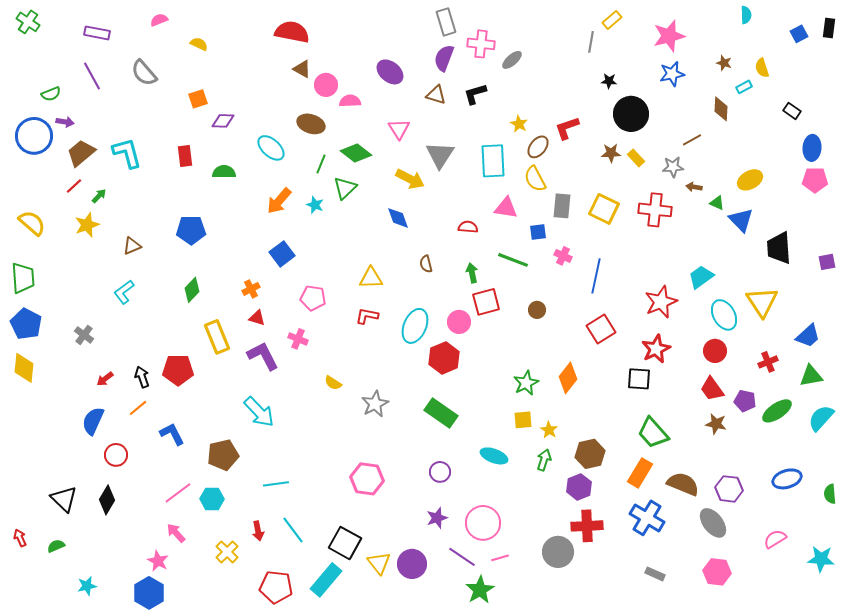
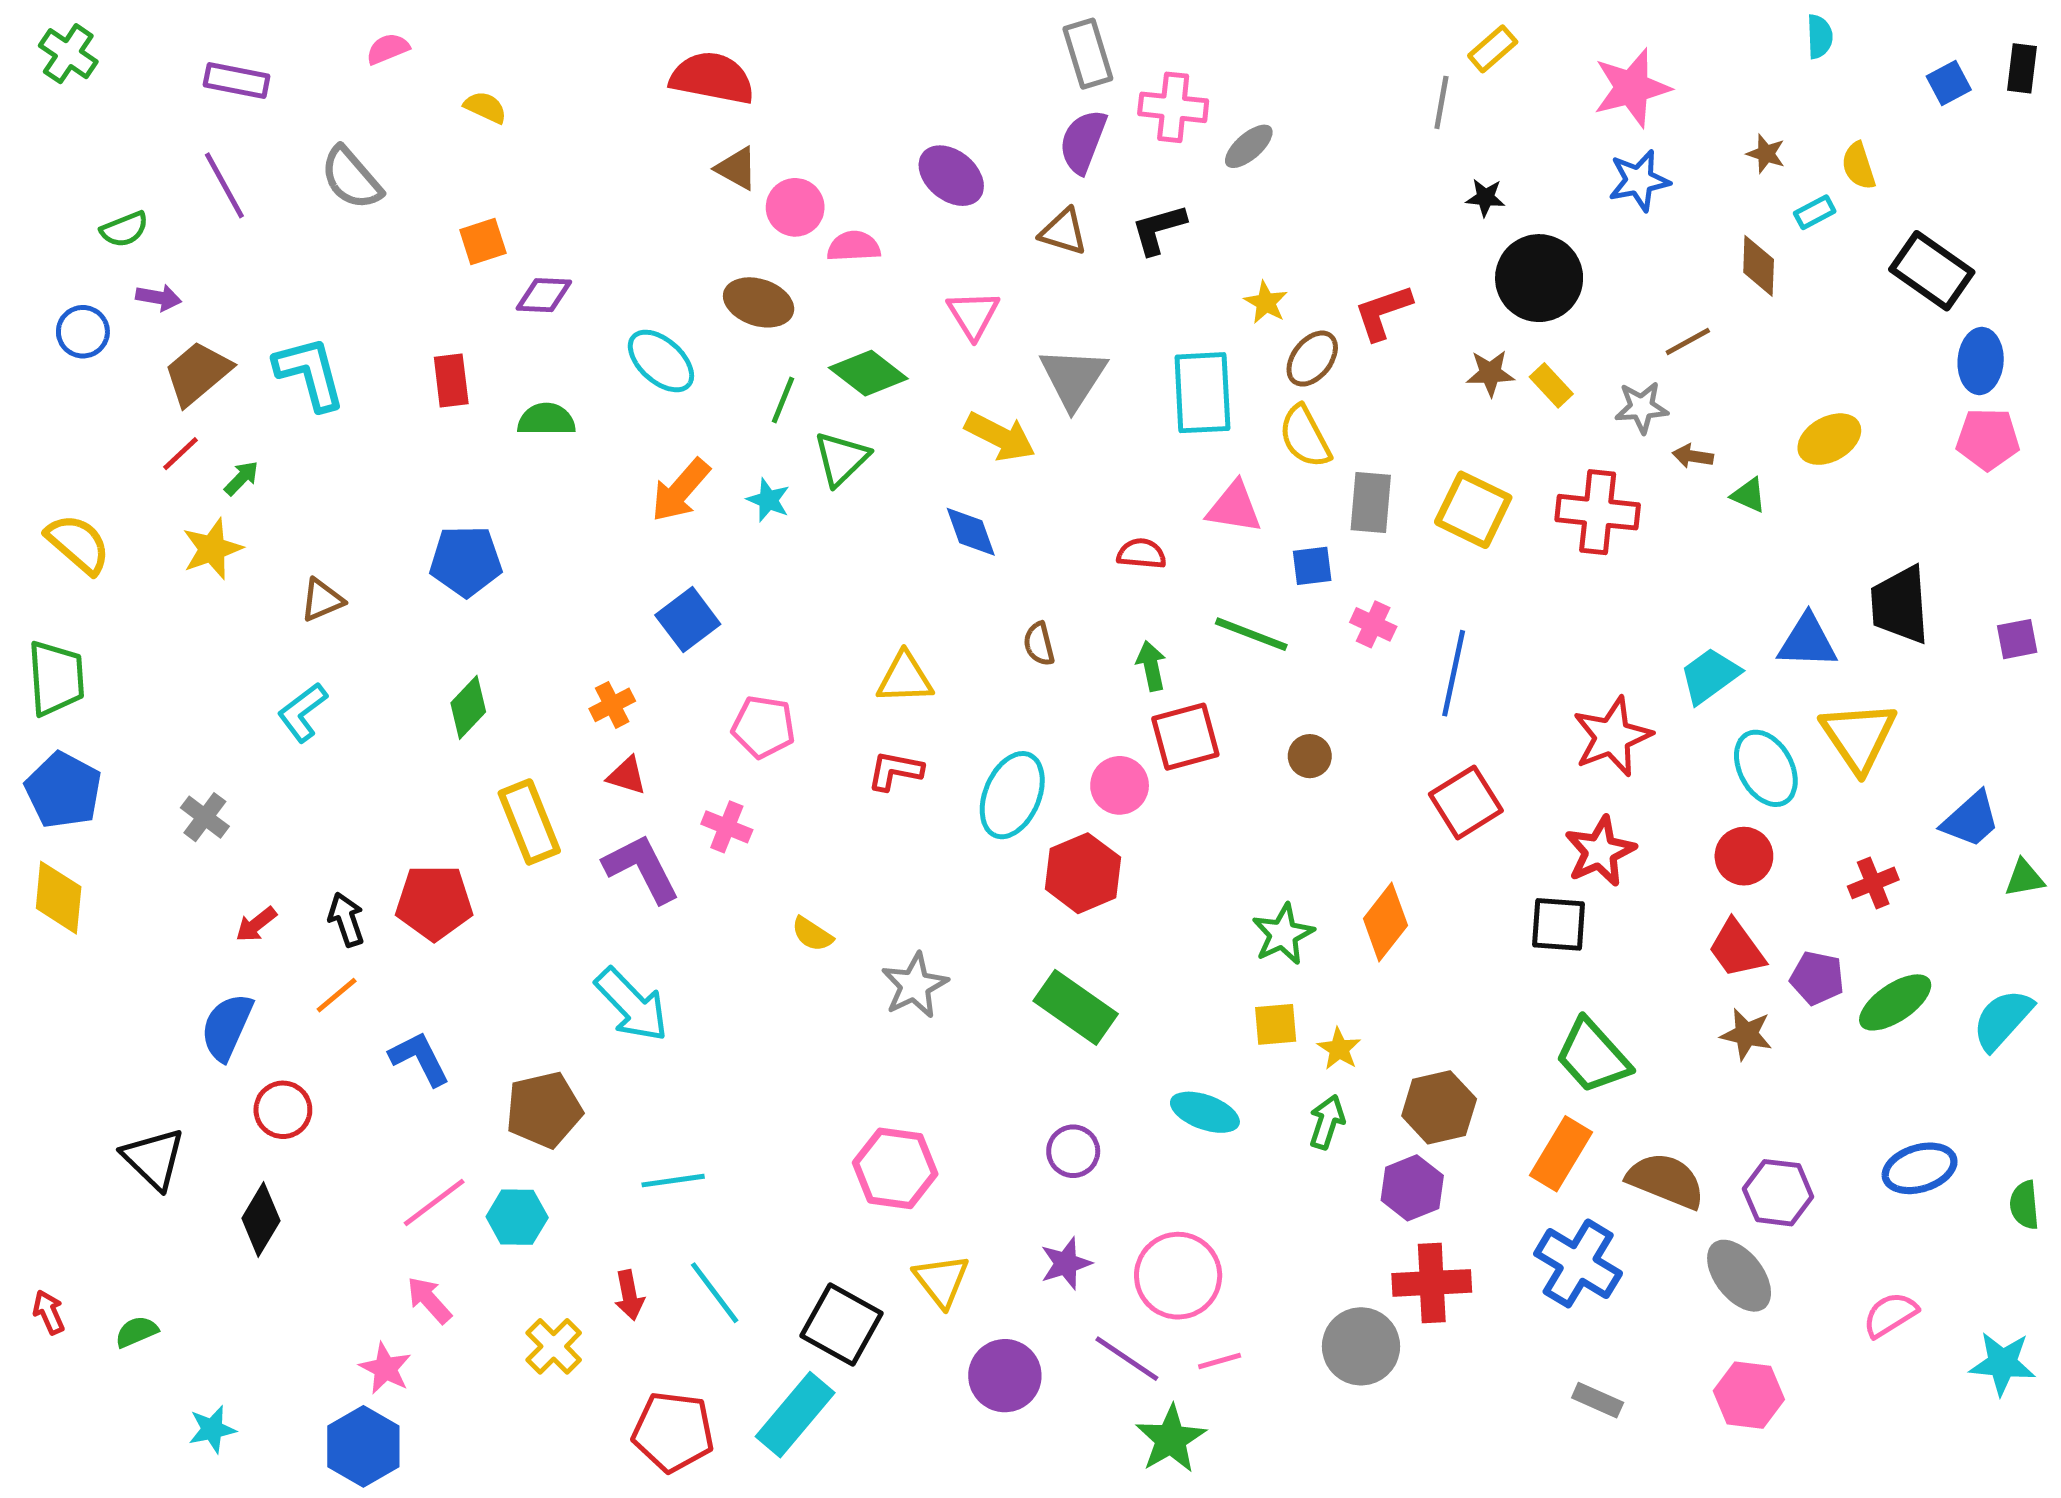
black rectangle: (792, 111) -> (1932, 271), size x1.8
blue circle: (34, 136) -> (83, 332), size x0.6
blue triangle: (741, 220) -> (1807, 641), moved, turned -44
green triangle: (811, 376) -> (2024, 878), moved, size x0.7
black triangle: (64, 499) -> (154, 1159), moved
yellow triangle: (379, 563) -> (941, 1281), moved

